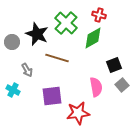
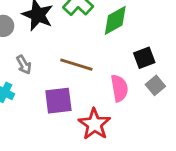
brown line: (57, 58) -> (76, 65), moved
red star: (78, 113) -> (94, 124), turned -30

